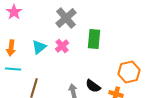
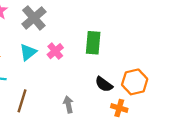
gray cross: (66, 18) -> (34, 18), moved
black semicircle: (93, 86) -> (104, 84), moved

